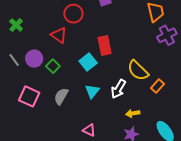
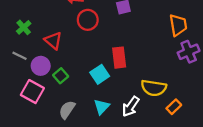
red triangle: (59, 35) -> (53, 41), moved
gray line: (14, 60) -> (20, 56), moved, turned -32
yellow semicircle: (138, 70) -> (154, 88), turned -40
pink square: (29, 96) -> (32, 92), moved

